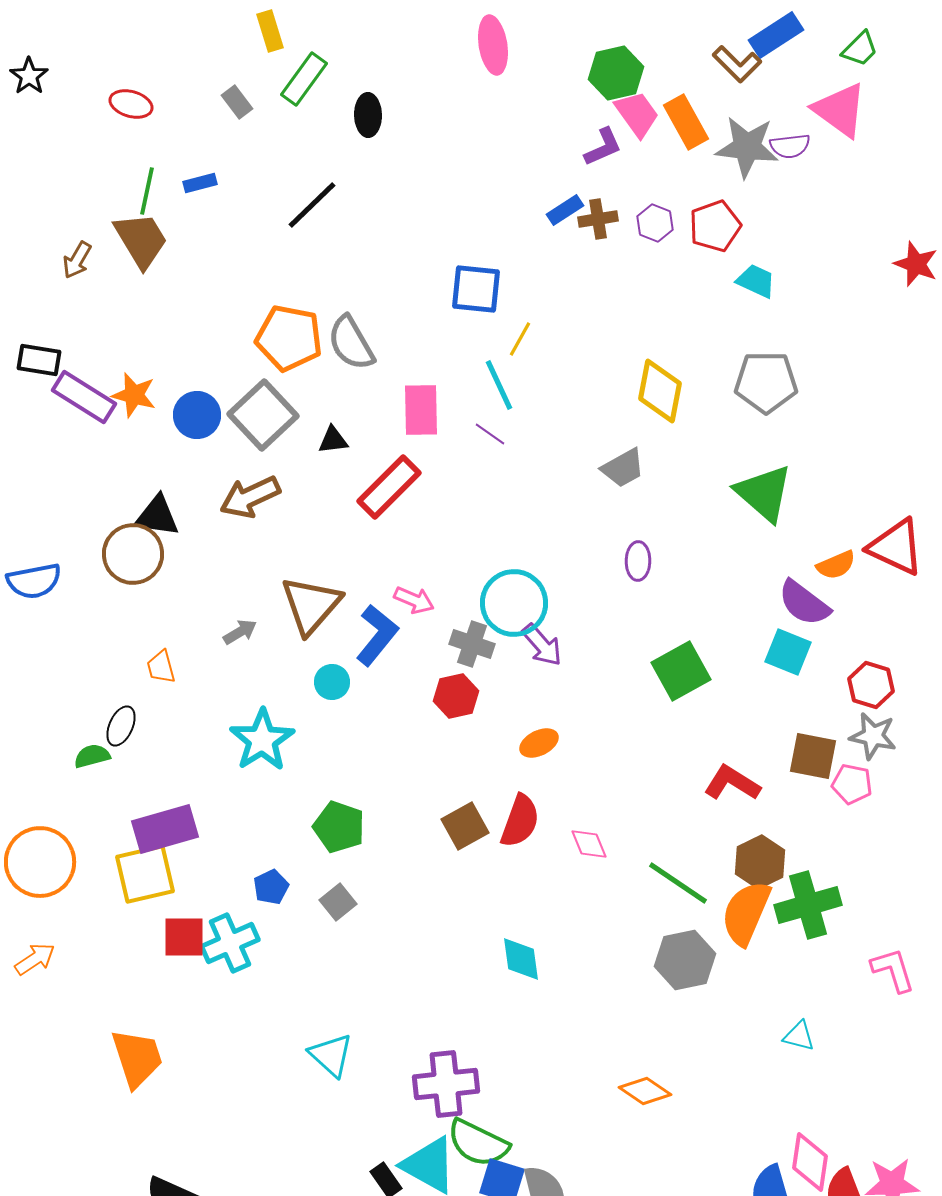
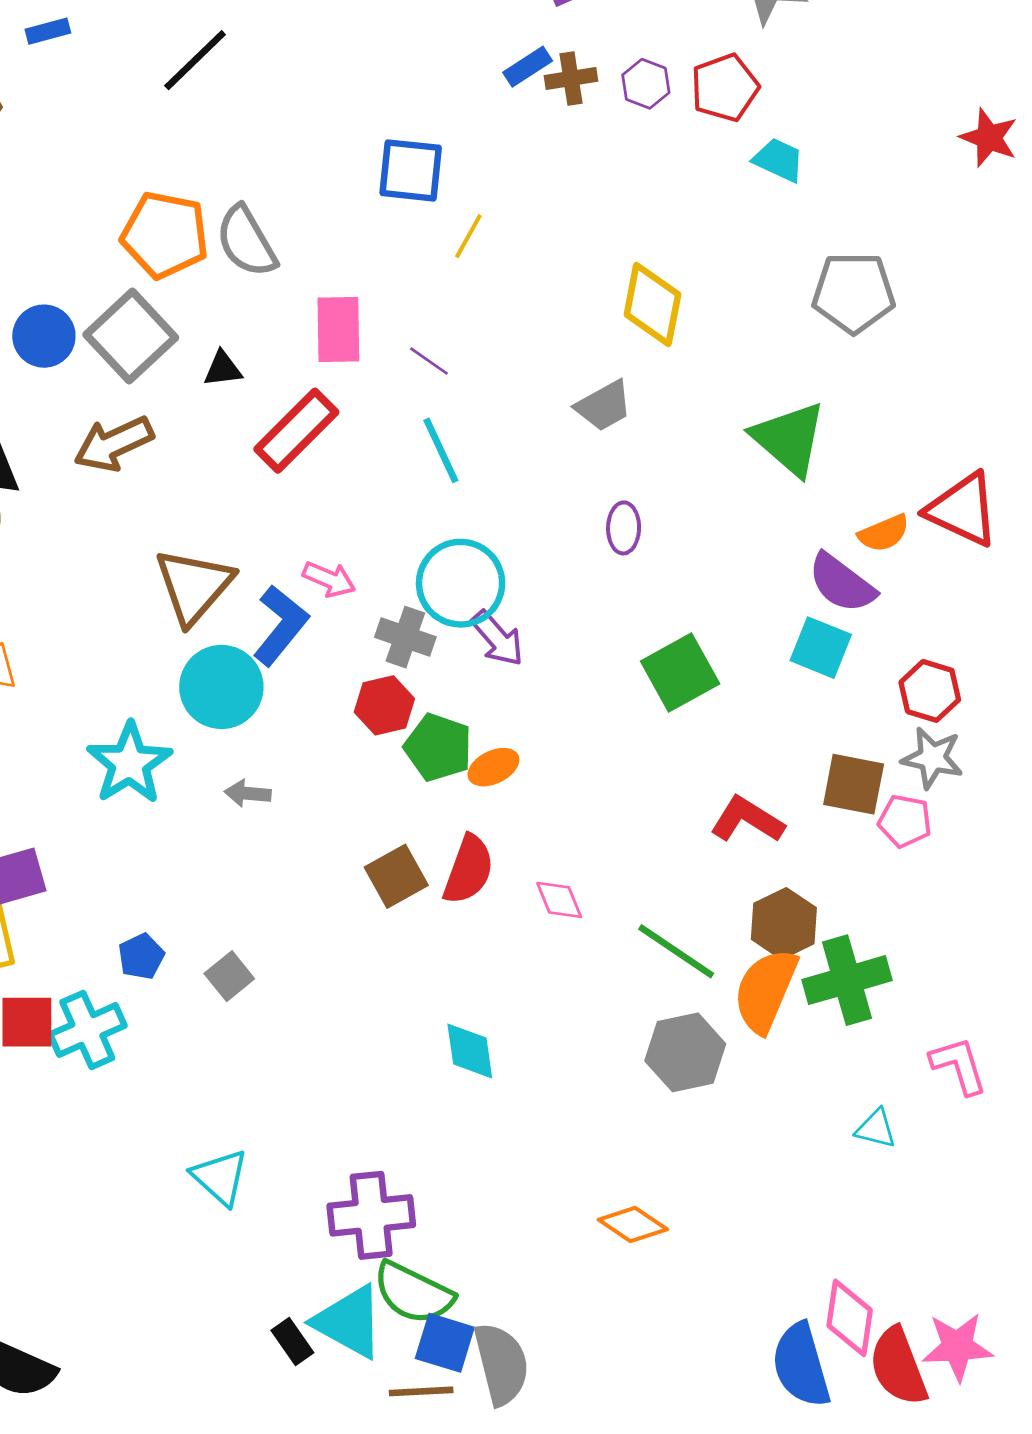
gray pentagon: (766, 382) -> (854, 293), moved
cyan line: (499, 385) -> (441, 450), moved
gray arrow: (240, 632) -> (248, 793), moved, turned -144
cyan circle: (332, 682) -> (221, 687), size x1.8
green pentagon: (339, 827) -> (438, 747), moved
cyan triangle: (799, 1036) -> (876, 1129), moved

